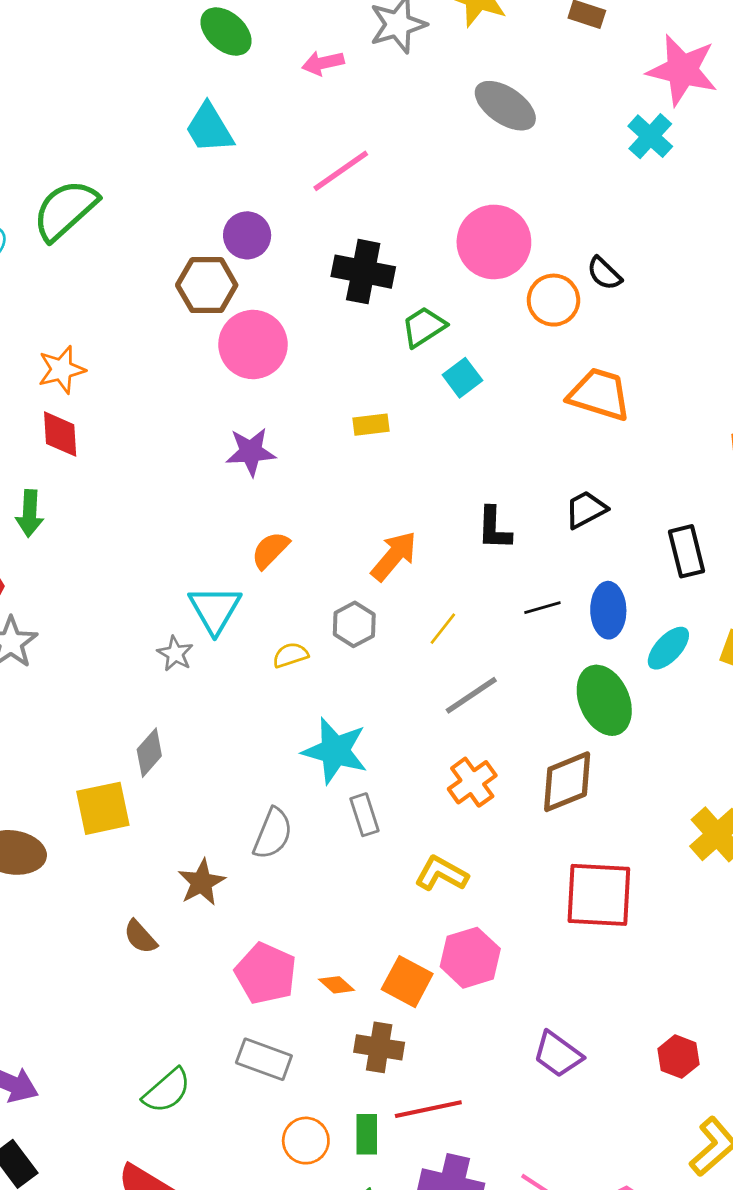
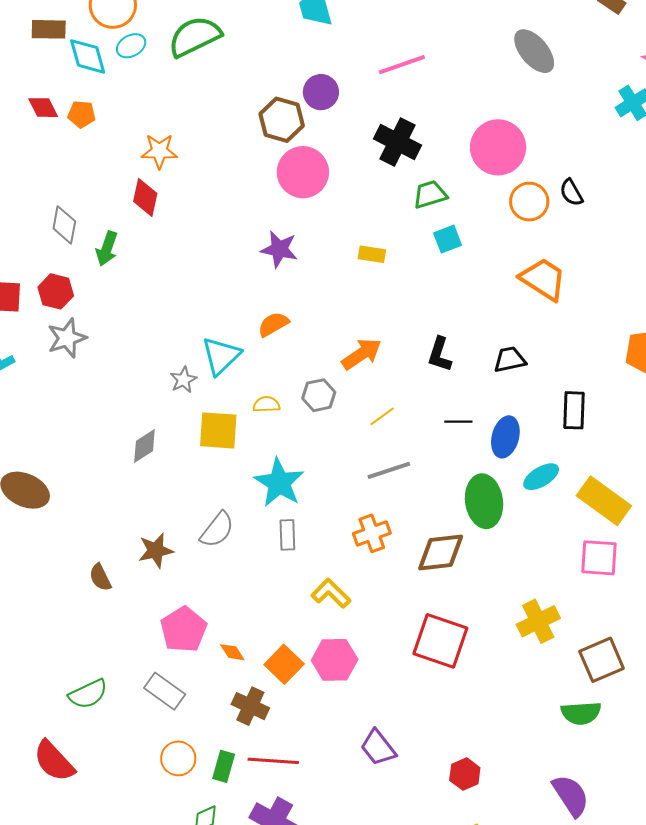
yellow square: (103, 808) -> (218, 430), moved

